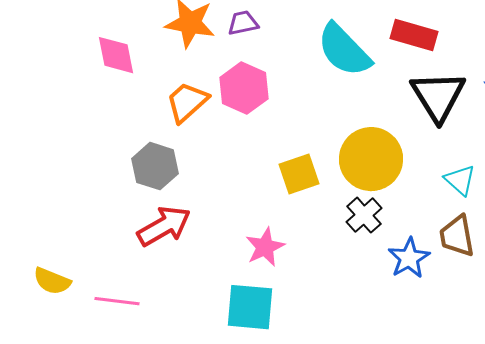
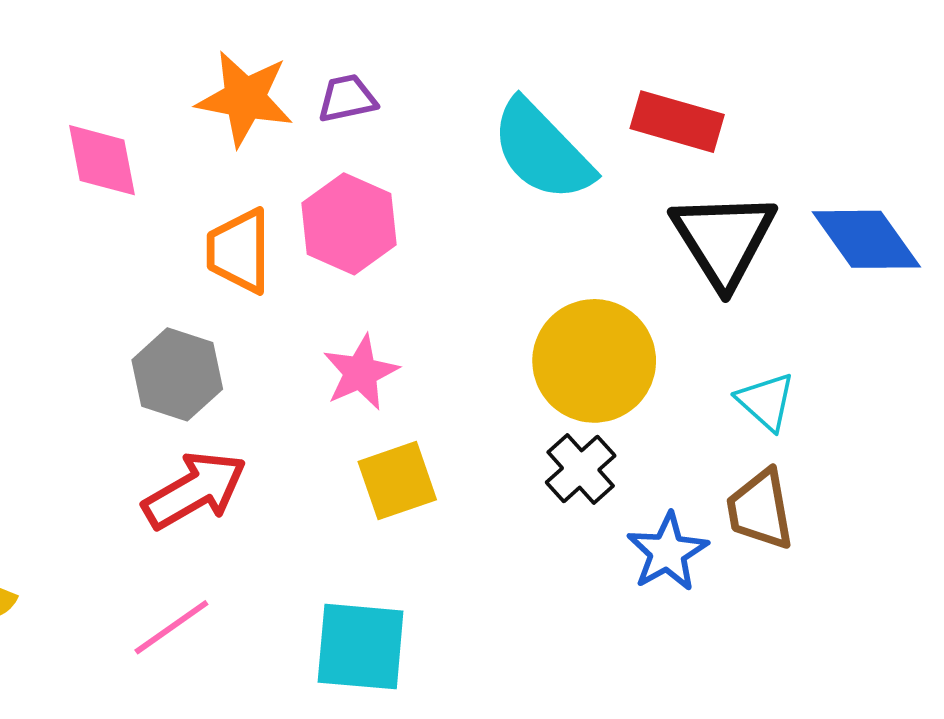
orange trapezoid: (187, 102) -> (239, 251), turned -48
yellow square: (299, 174) -> (397, 481), moved
pink star: (265, 247) -> (361, 372), moved
pink line: (117, 301) -> (171, 627), moved, turned -42

